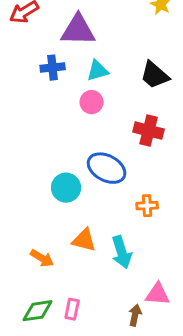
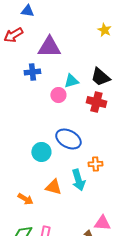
cyan triangle: (98, 71) -> (71, 81), moved
red cross: (149, 131) -> (96, 102), moved
cyan arrow: (122, 252) -> (78, 180), moved

